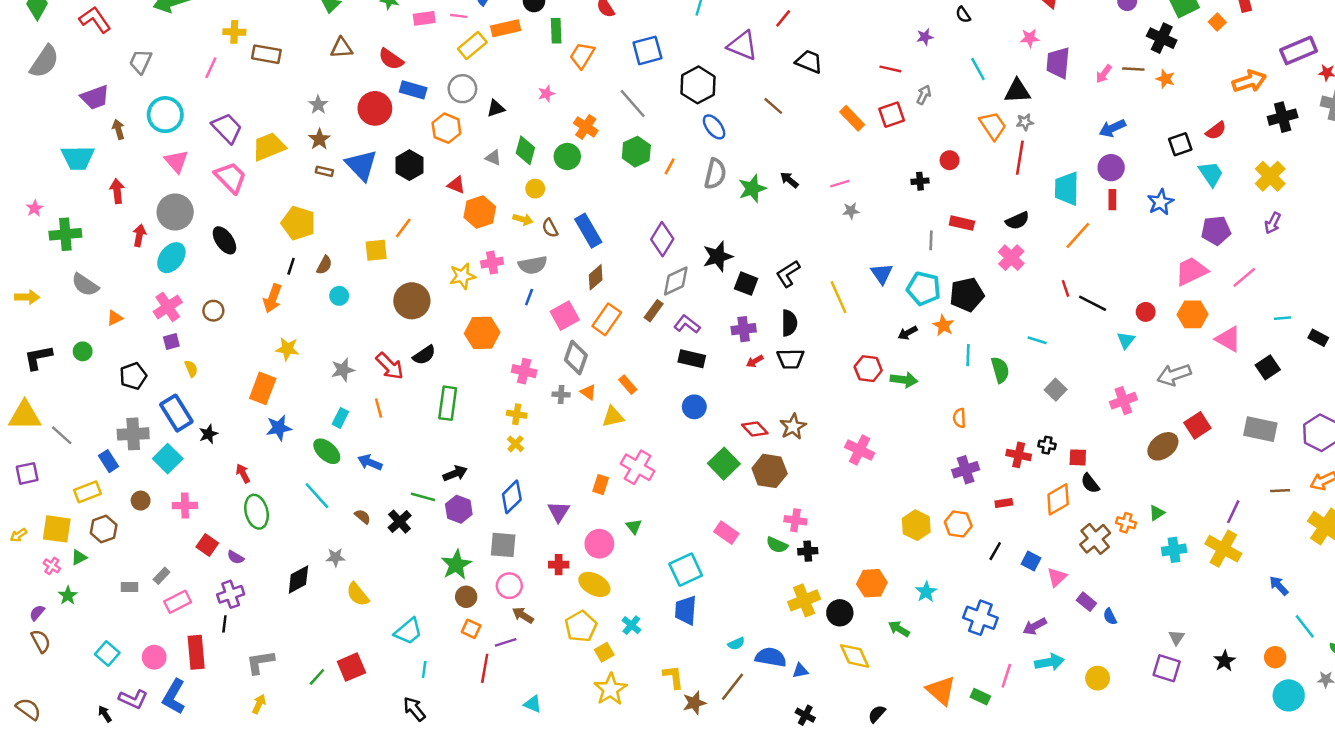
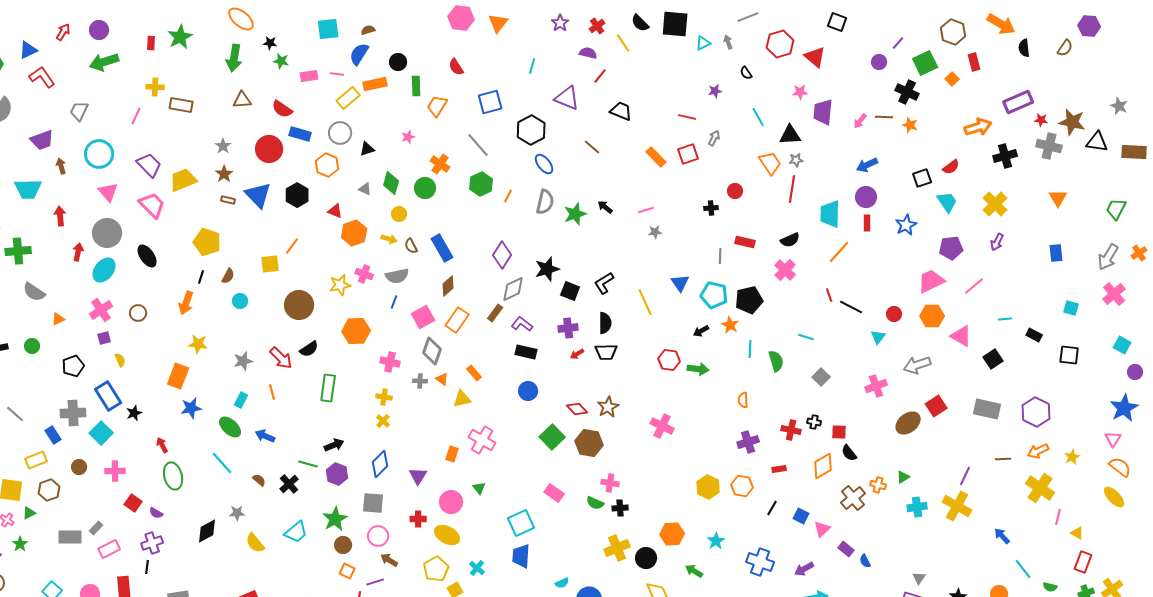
pink cross: (492, 263) -> (364, 274), turned 30
gray rectangle: (129, 587) -> (70, 537), size x1.6
cyan trapezoid: (408, 631) -> (296, 532), moved

